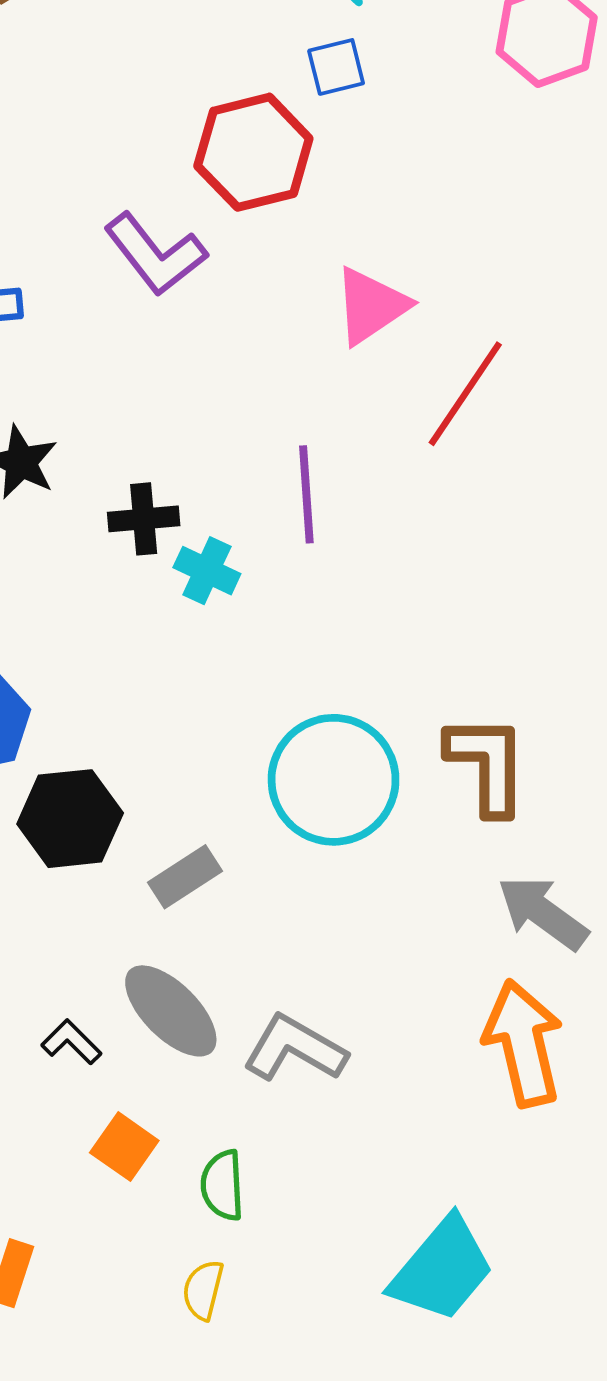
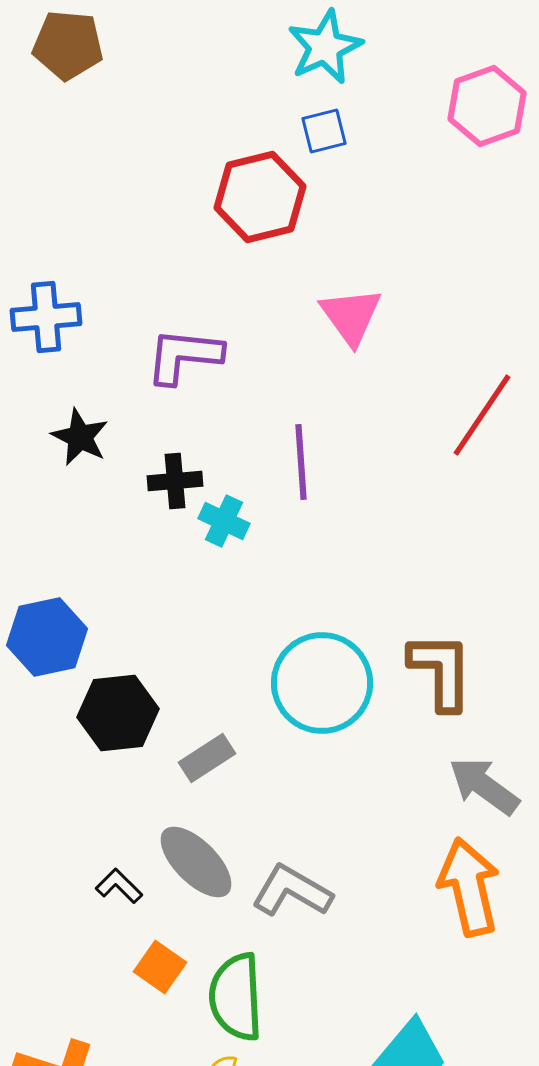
purple L-shape: (155, 254) -> (184, 356), moved, turned 134
pink triangle: (371, 306) -> (351, 316), turned -32
red line: (465, 394) -> (482, 415), moved
green semicircle: (222, 1185) -> (236, 997), size x1.6

